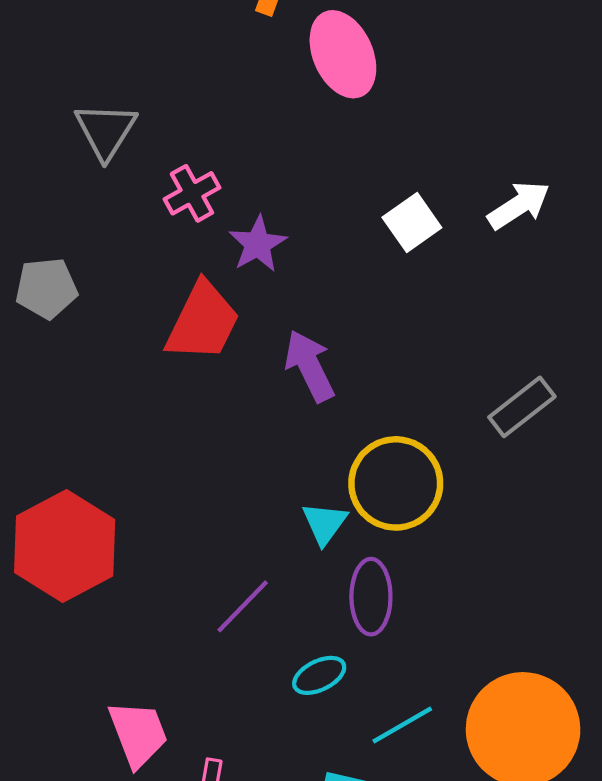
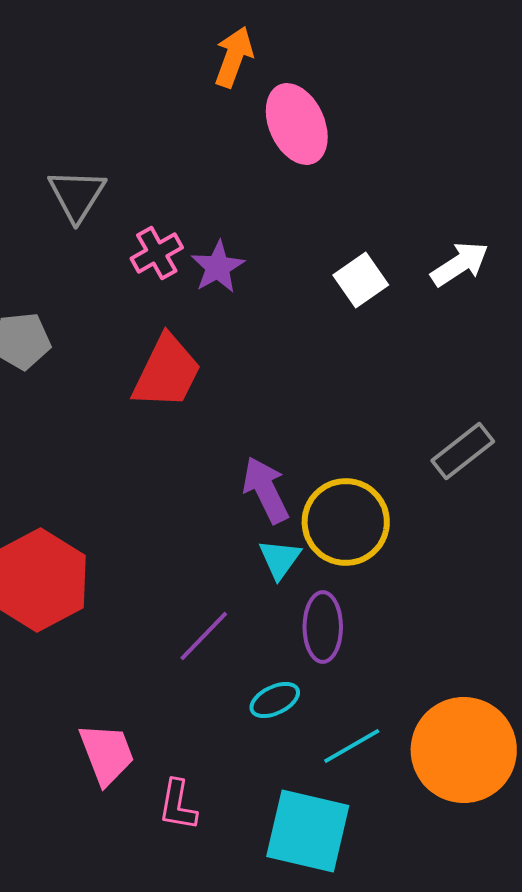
purple star: (258, 244) -> (218, 267), moved
purple arrow: (309, 366) -> (266, 490), moved

